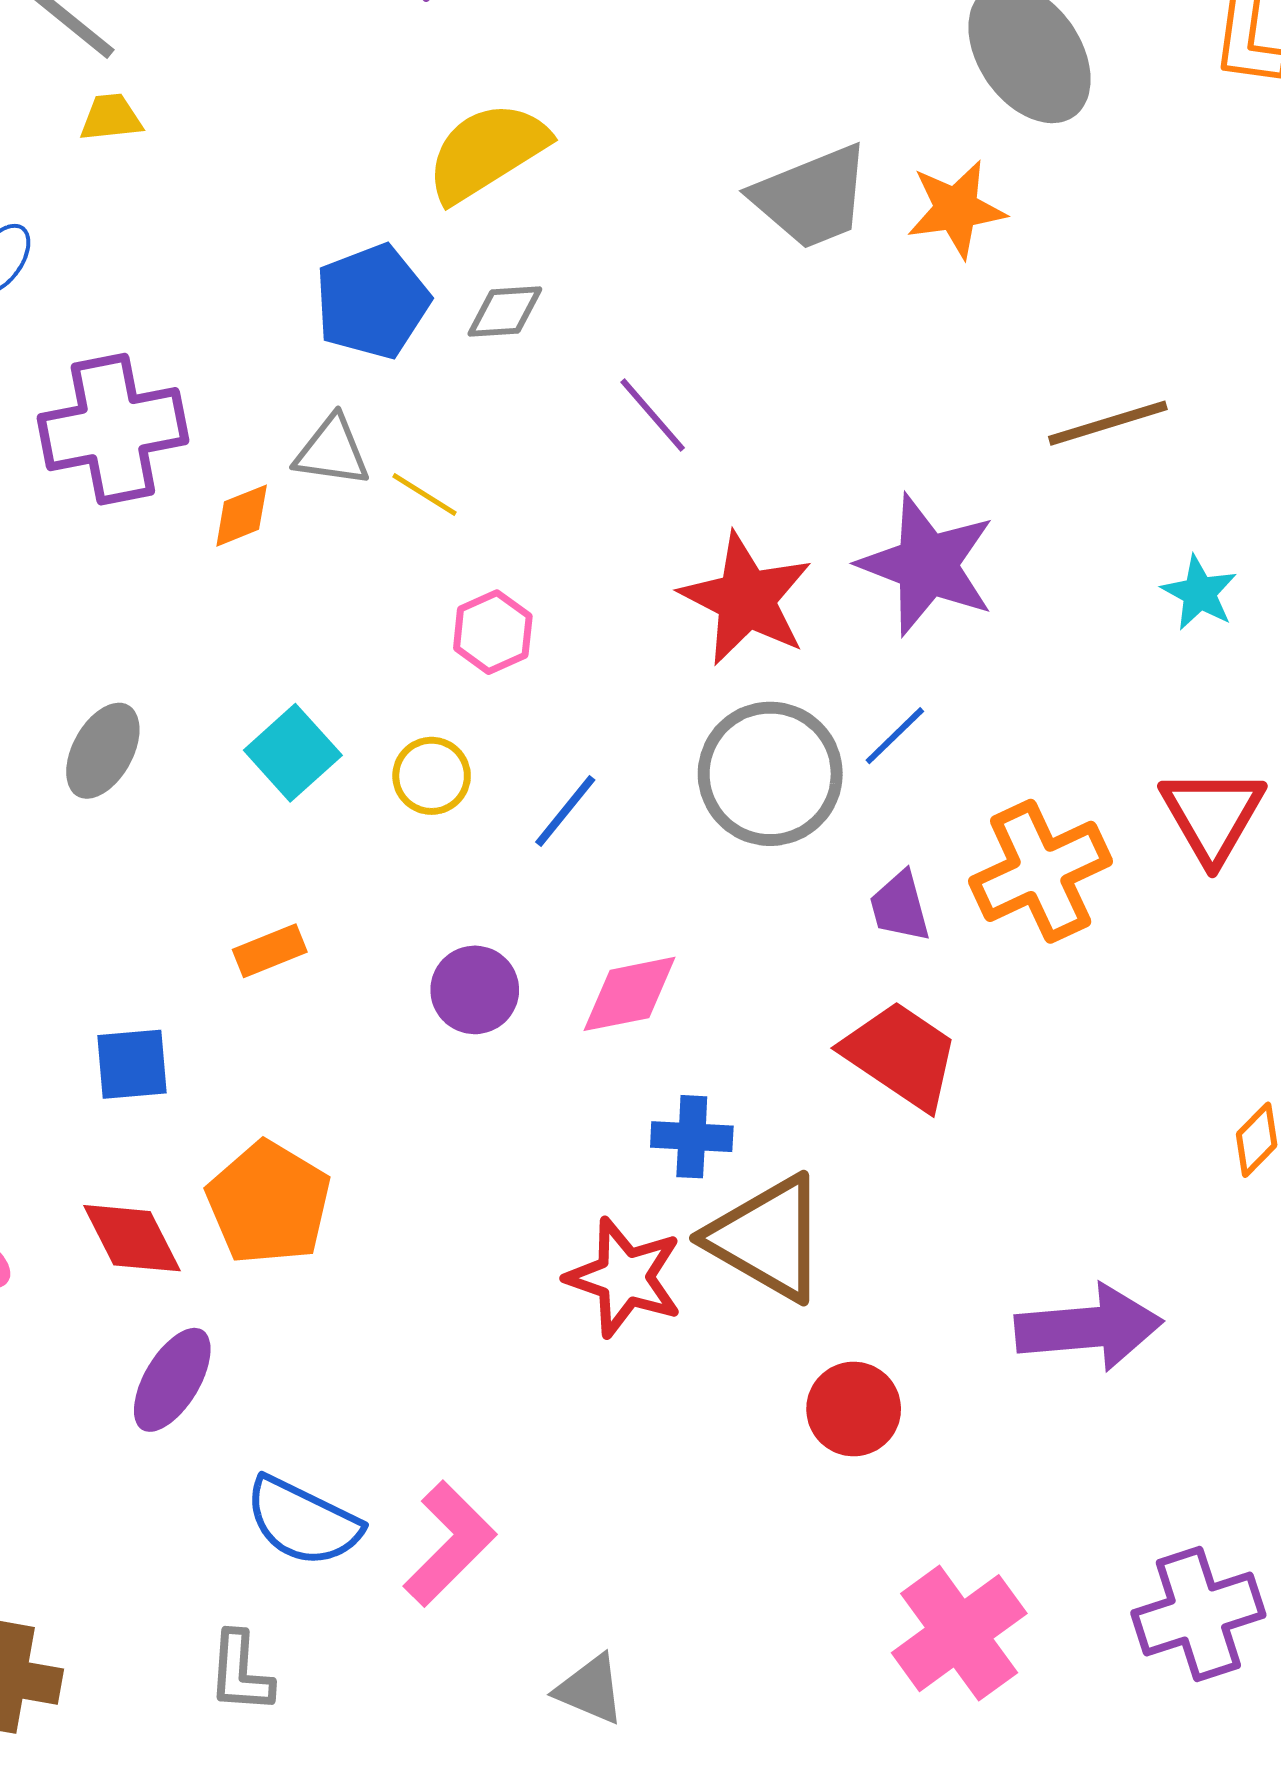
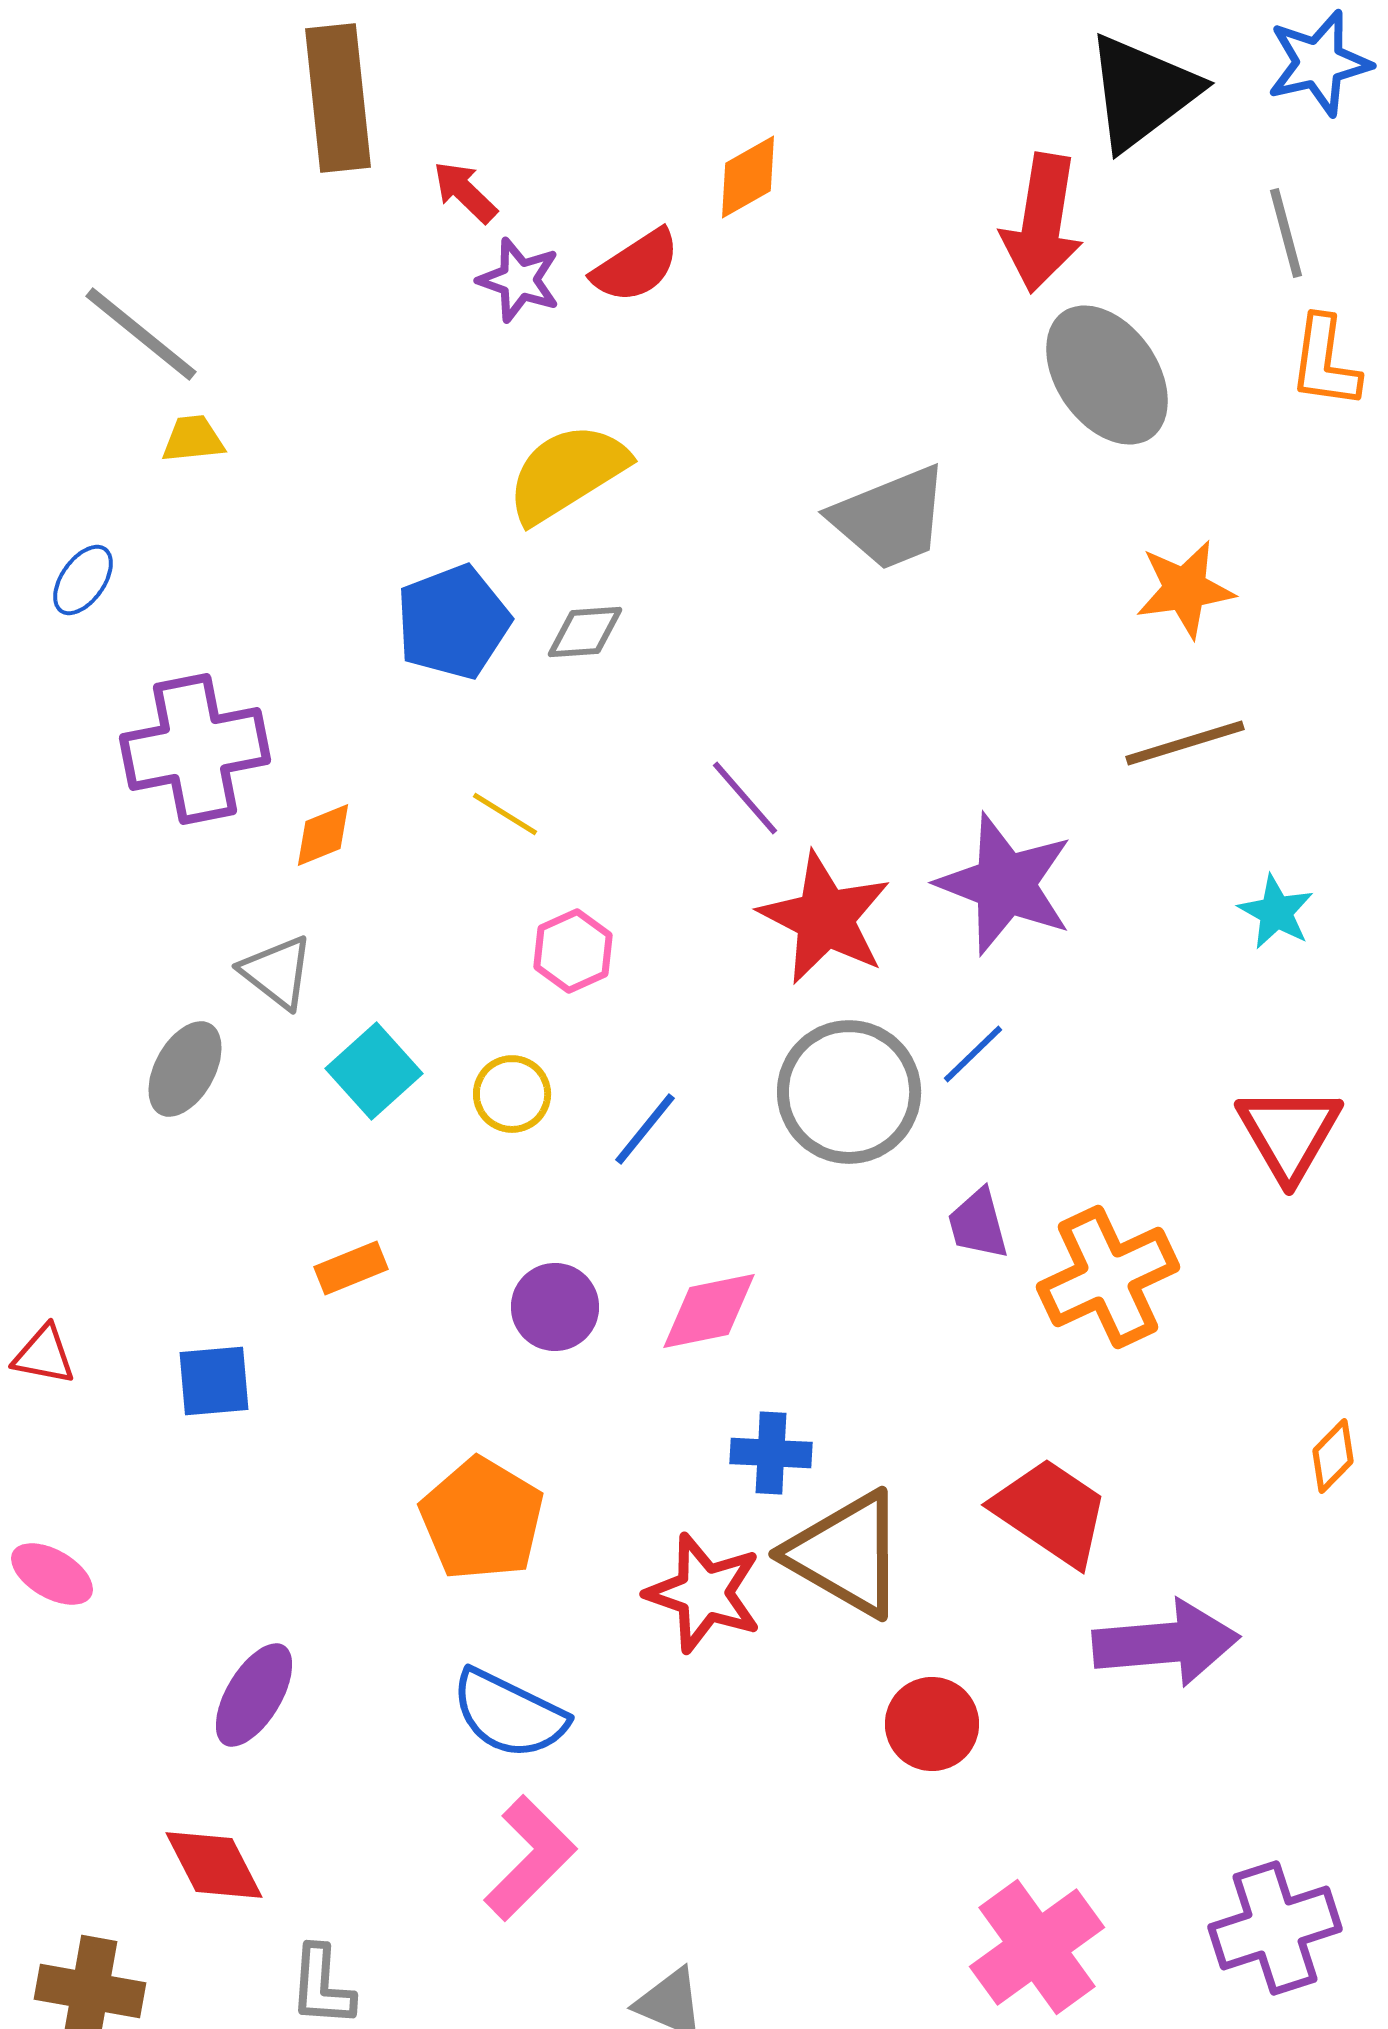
orange star: (956, 209) -> (1185, 589), moved
purple line: (653, 415) -> (745, 798), moved
gray triangle: (332, 451) -> (277, 972), moved, turned 30
orange cross: (1041, 871) -> (1108, 1277), moved
red trapezoid: (901, 1055) -> (1051, 1512), moved
orange pentagon: (269, 1203) -> (482, 1519), moved
red diamond: (132, 1238) -> (214, 1865), moved
blue semicircle: (303, 1522) -> (509, 1714), moved

